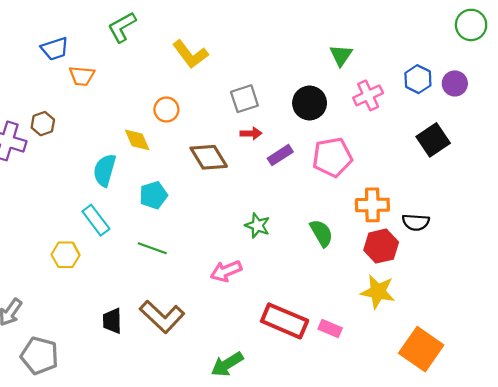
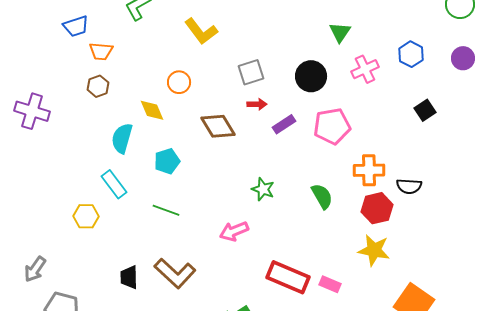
purple circle: (455, 83) -> (463, 58), moved
brown hexagon: (43, 124) -> (98, 86), moved
black square: (433, 140) -> (425, 110), size x0.7

